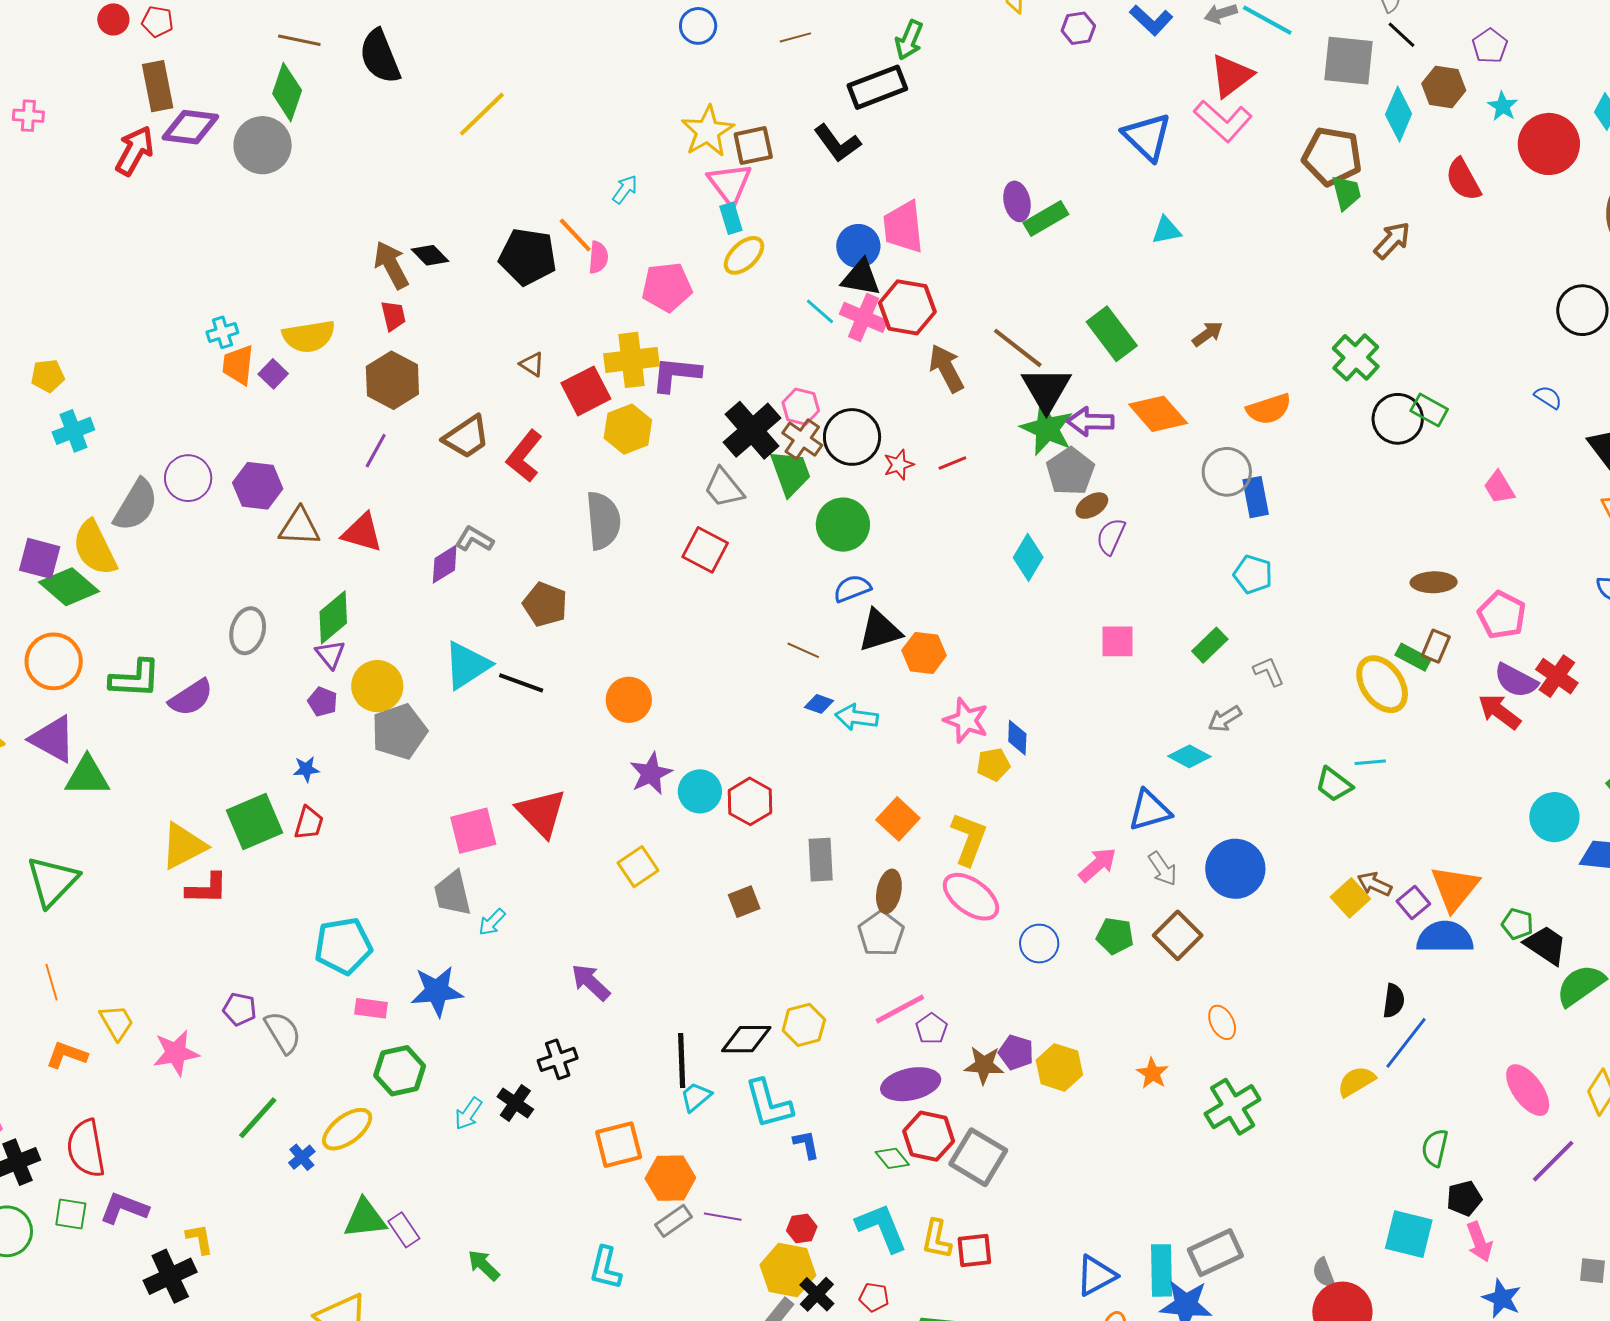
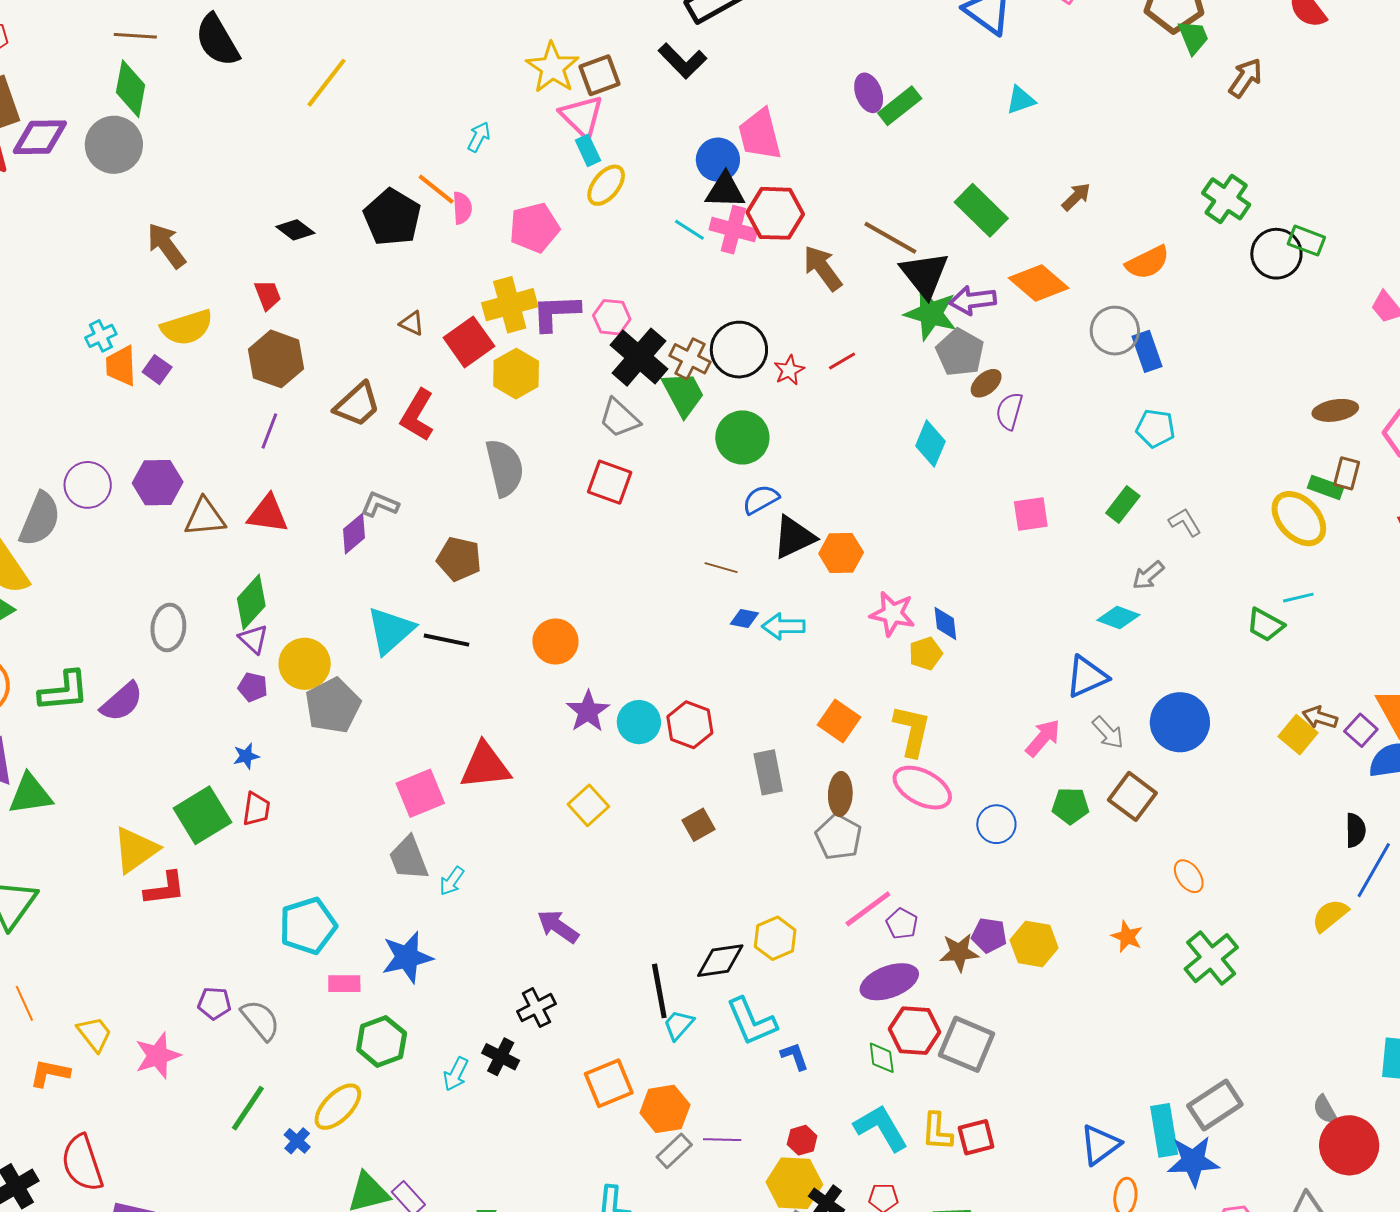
black pentagon: (528, 257) -> (392, 217), turned 30
brown arrow: (391, 265) -> (166, 246), moved
pink hexagon: (801, 407) -> (612, 317), moved
red triangle: (541, 813) -> (485, 766), turned -44
green diamond: (892, 1158) -> (882, 1058), turned 40

